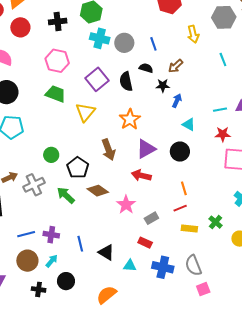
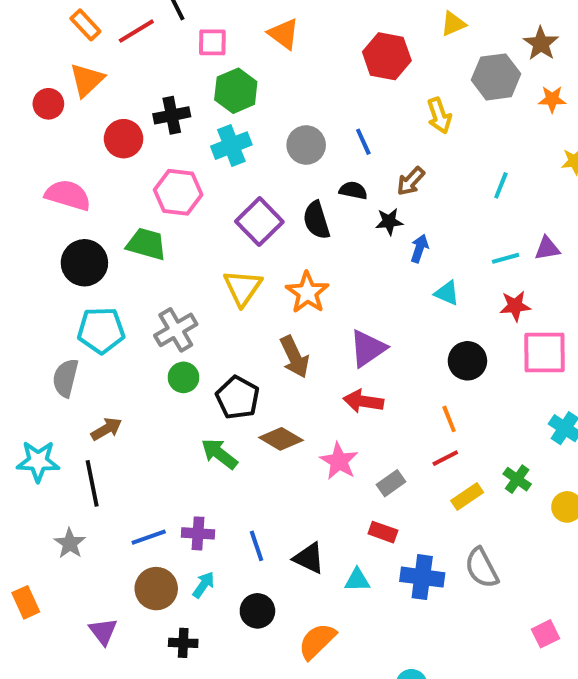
red circle: (20, 27) -> (124, 139), moved
cyan cross: (100, 38) -> (231, 146), moved, turned -30
cyan line: (223, 60) -> (501, 185), moved, turned 48
green trapezoid: (56, 94) -> (146, 244), moved
orange star: (130, 119) -> (307, 293), moved
black circle: (180, 152) -> (467, 361), moved
gray cross: (34, 185) -> (176, 330), moved
yellow rectangle: (189, 229) -> (467, 496), turned -35
black circle: (66, 281) -> (257, 611), moved
pink square: (203, 289) -> (546, 634), moved

